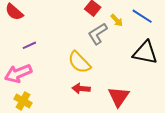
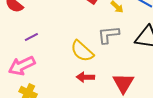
gray L-shape: (98, 34) -> (108, 35), moved, turned 30

